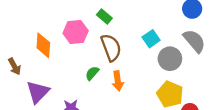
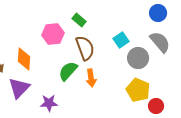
orange diamond: (43, 45) -> (24, 59), moved
green semicircle: (92, 73) -> (68, 71), size x1.5

